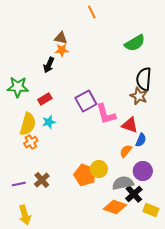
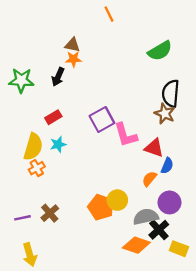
green star: (18, 87) -> (21, 80), moved

